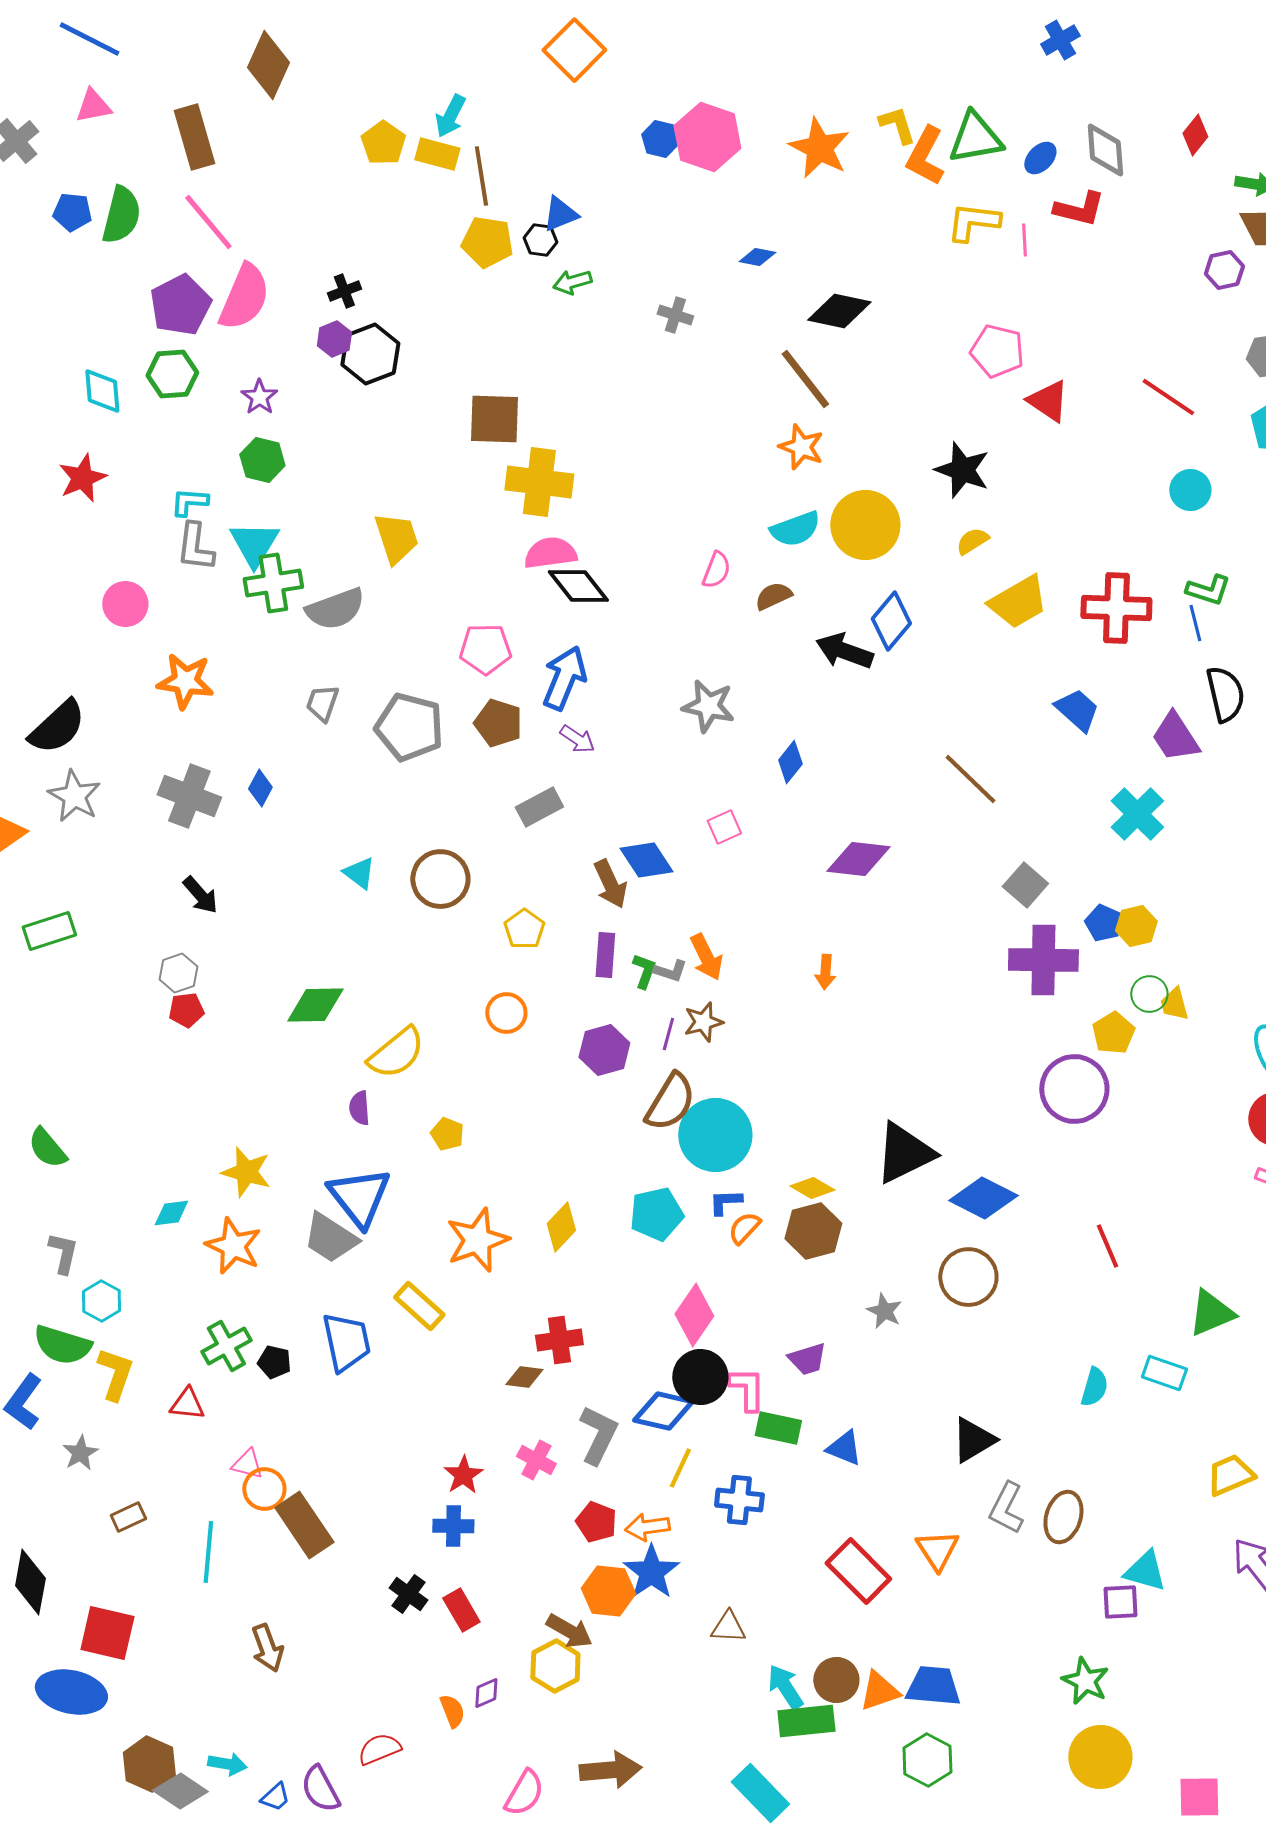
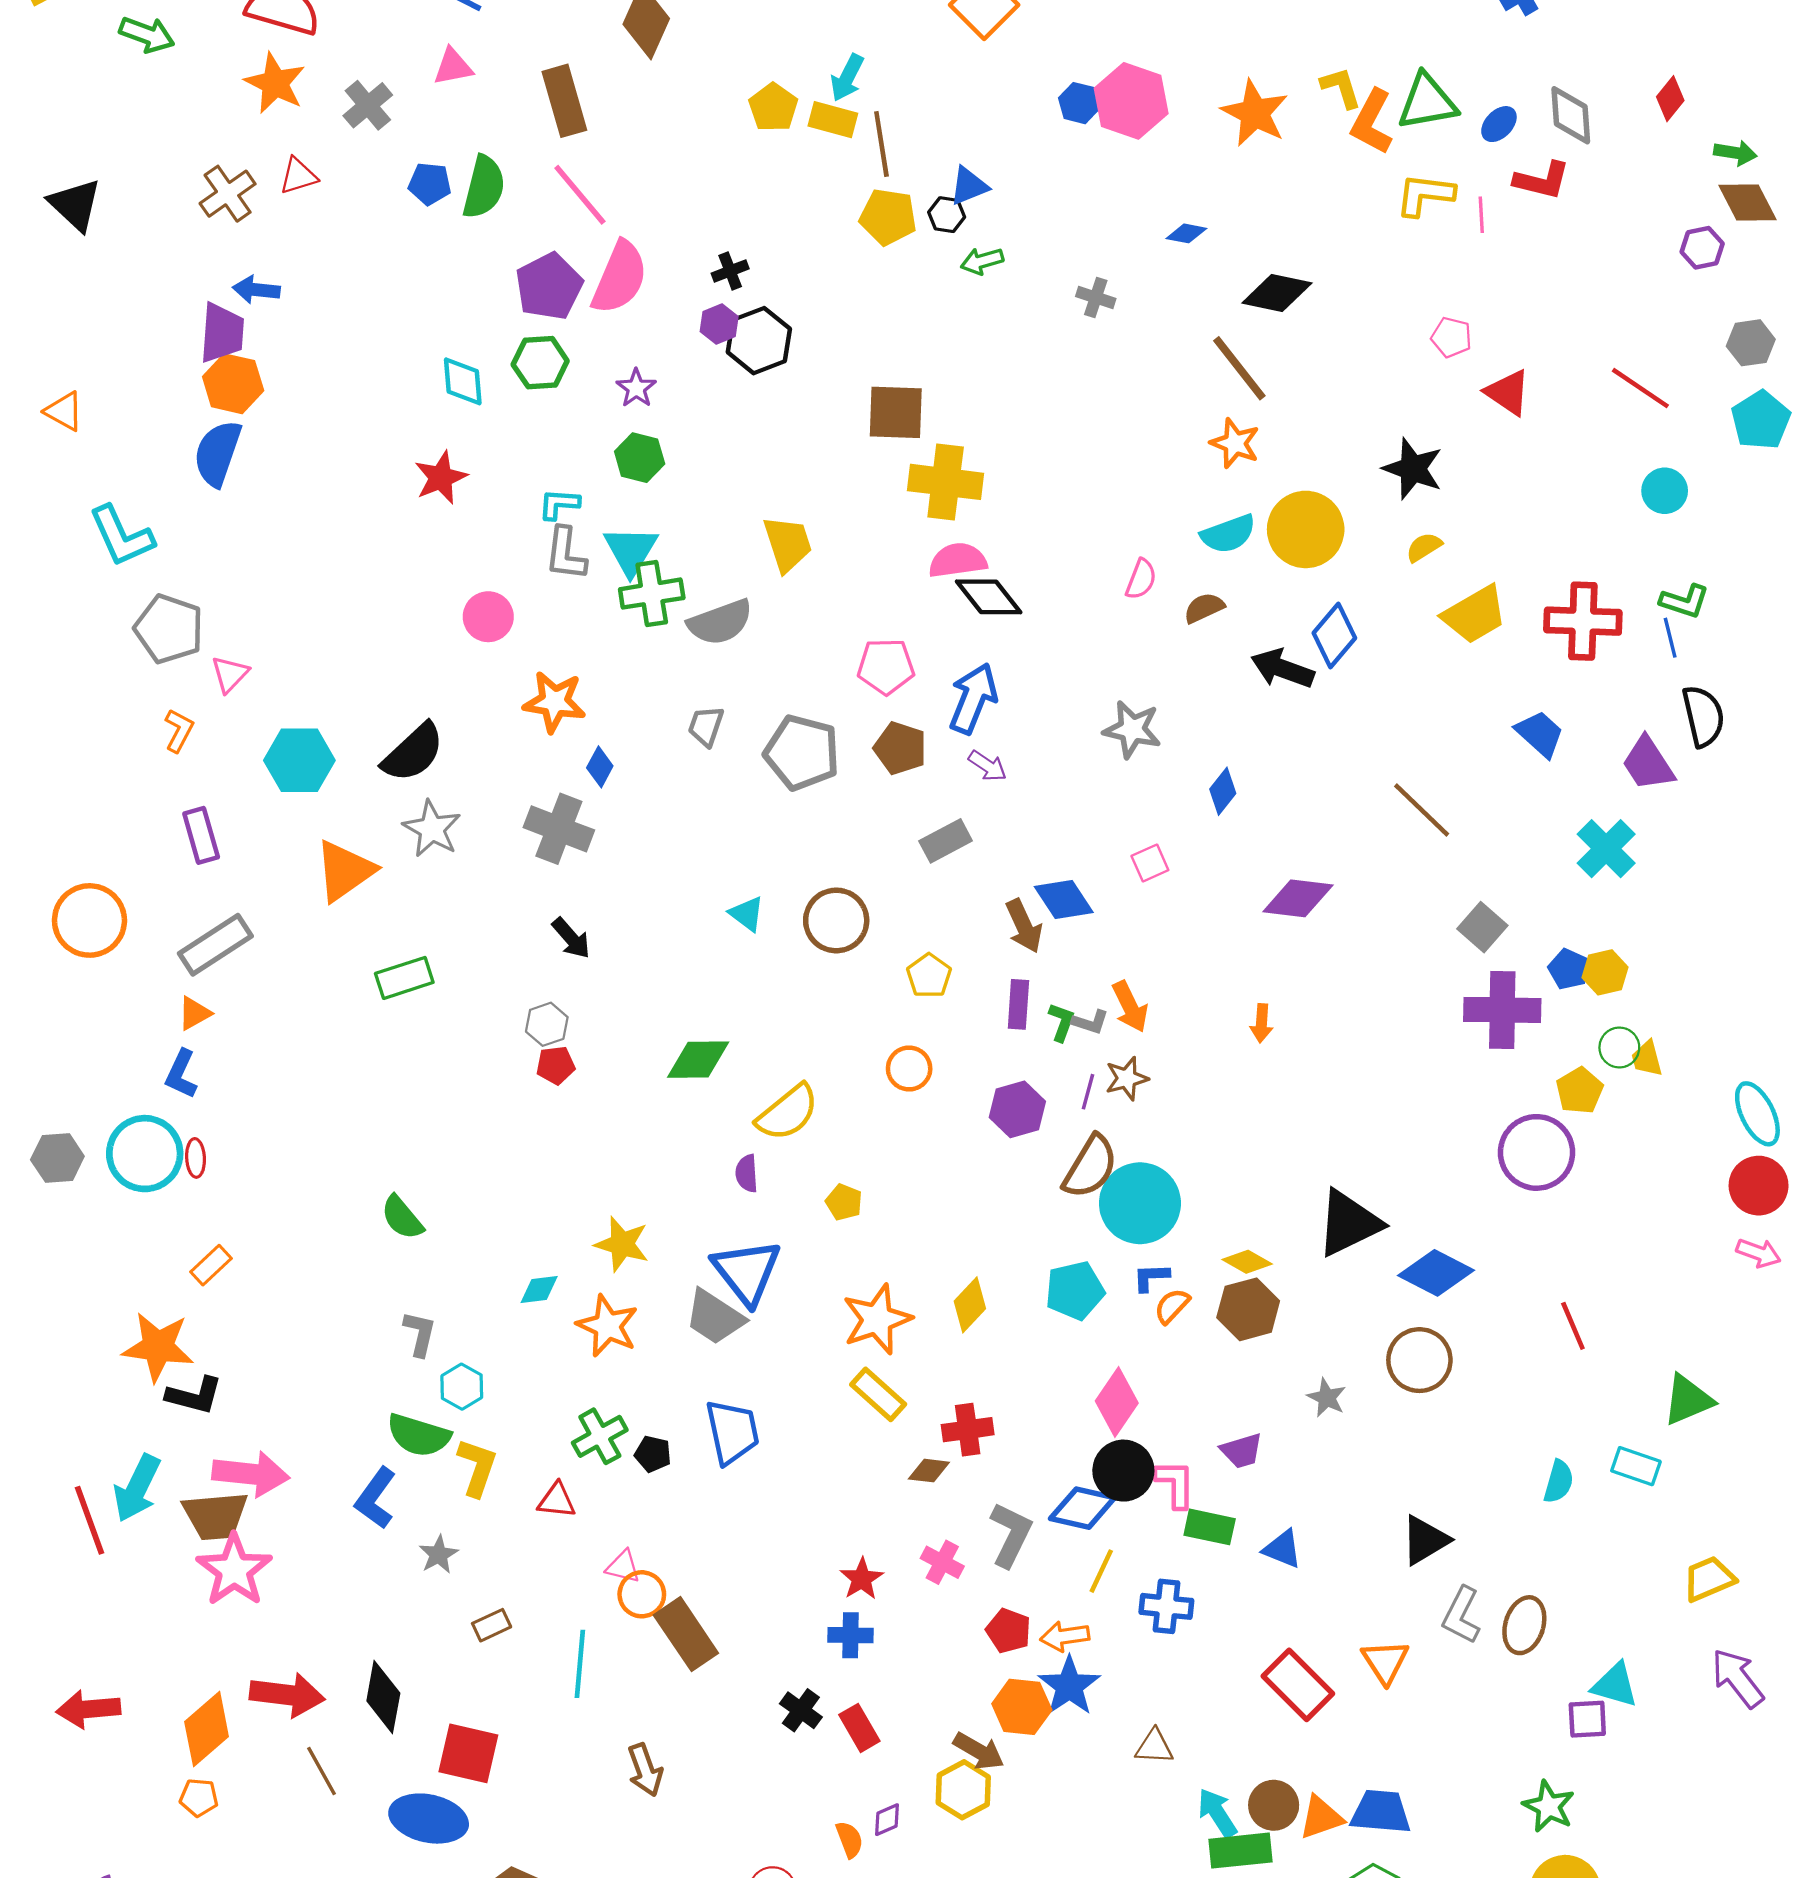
pink pentagon: (997, 351) -> (1451, 337), size x0.7
blue diamond: (260, 788) -> (600, 767), moved
yellow rectangle: (419, 1306) -> (878, 1394), moved

